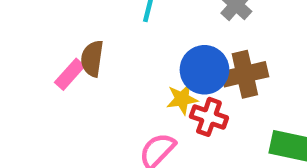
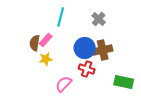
pink rectangle: (70, 74) -> (46, 40), moved
yellow star: (182, 99) -> (46, 59), moved

